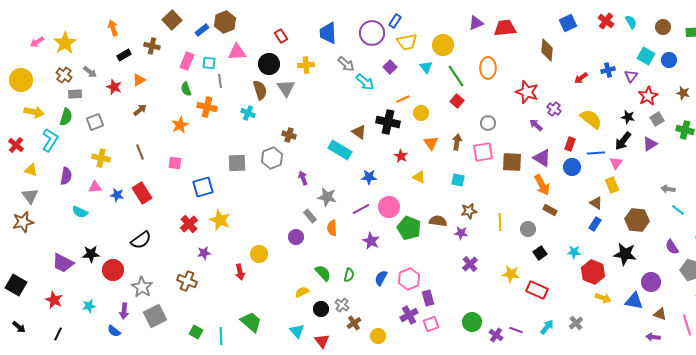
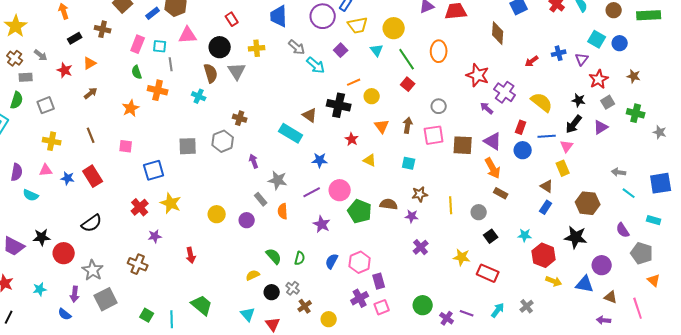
purple cross: (554, 109) -> (505, 92), size x1.5
purple semicircle: (66, 176) -> (17, 172), moved
yellow circle: (259, 254) -> (217, 214), moved

